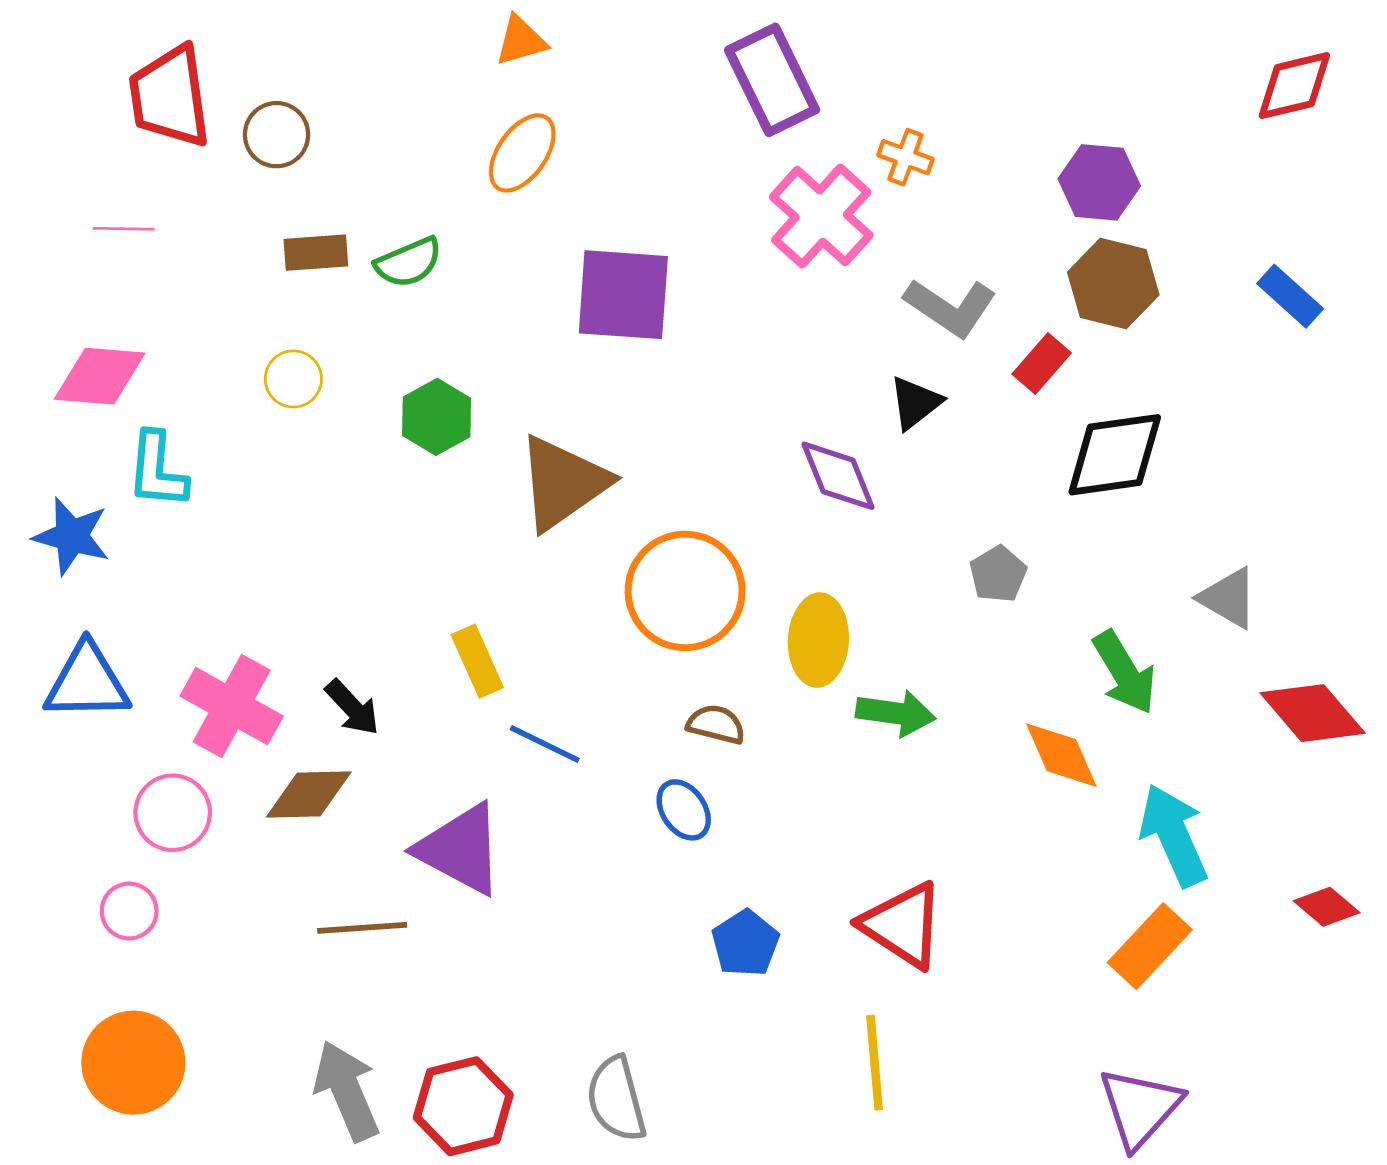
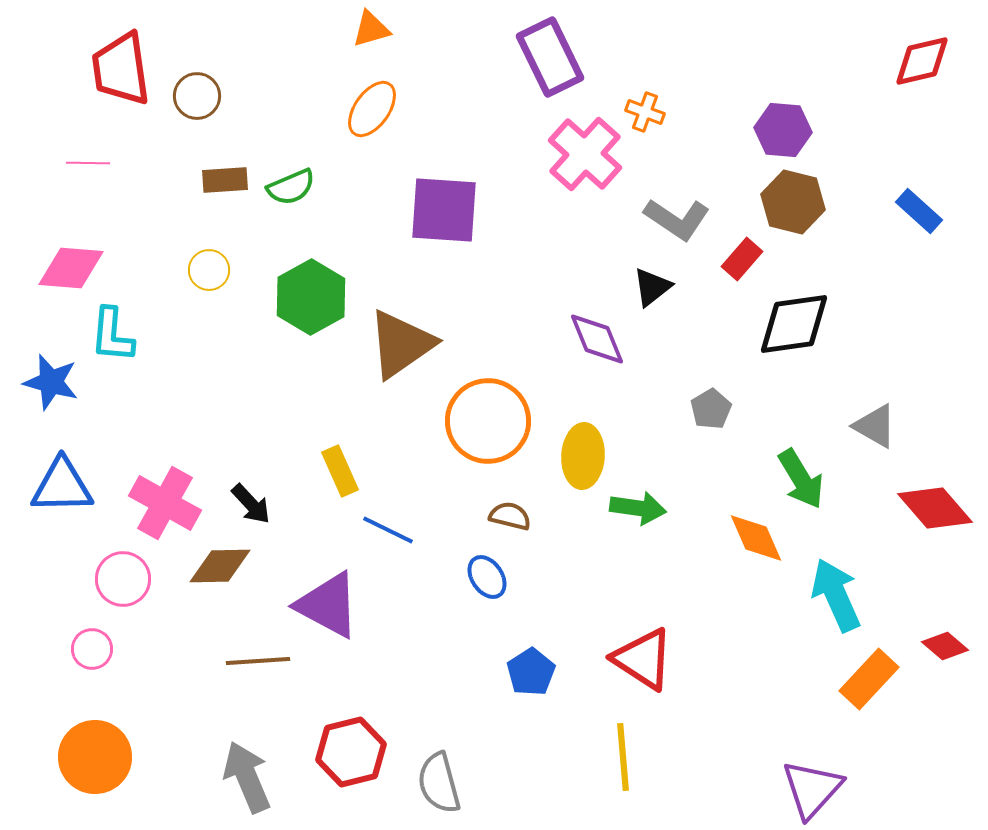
green hexagon: (437, 417) -> (311, 297), size x1.4
orange rectangle: (1150, 946) -> (869, 679), moved
red hexagon: (463, 1106) -> (351, 752), moved

